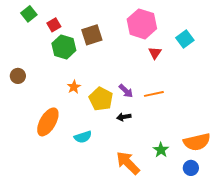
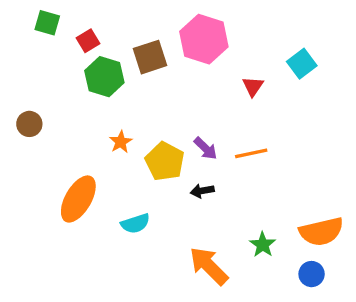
green square: (29, 14) -> (47, 23), turned -35
pink hexagon: (142, 24) -> (204, 39), moved

